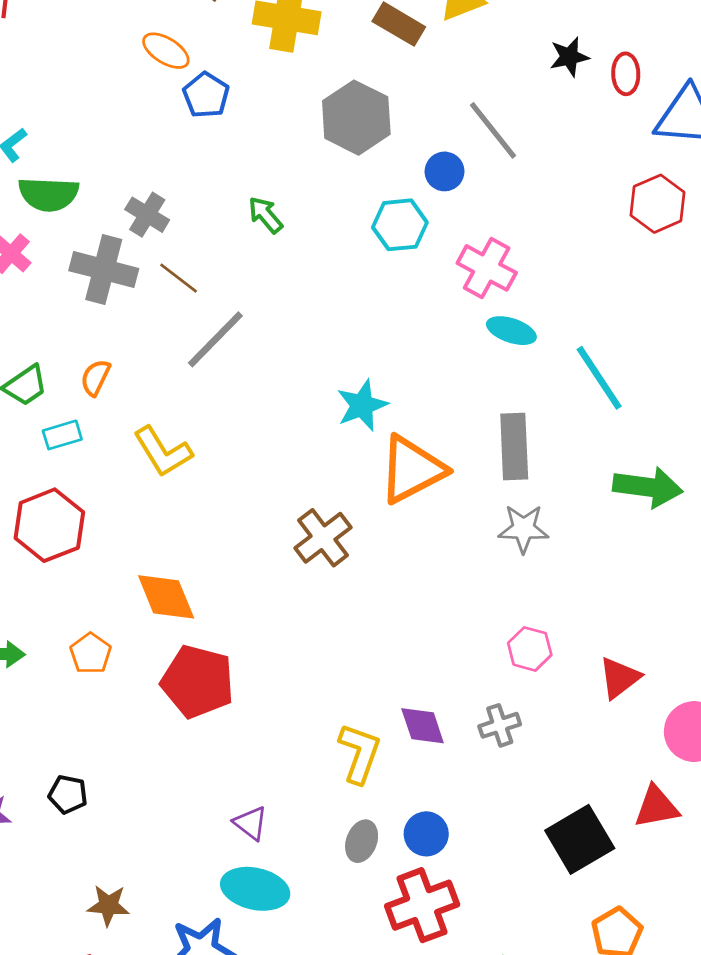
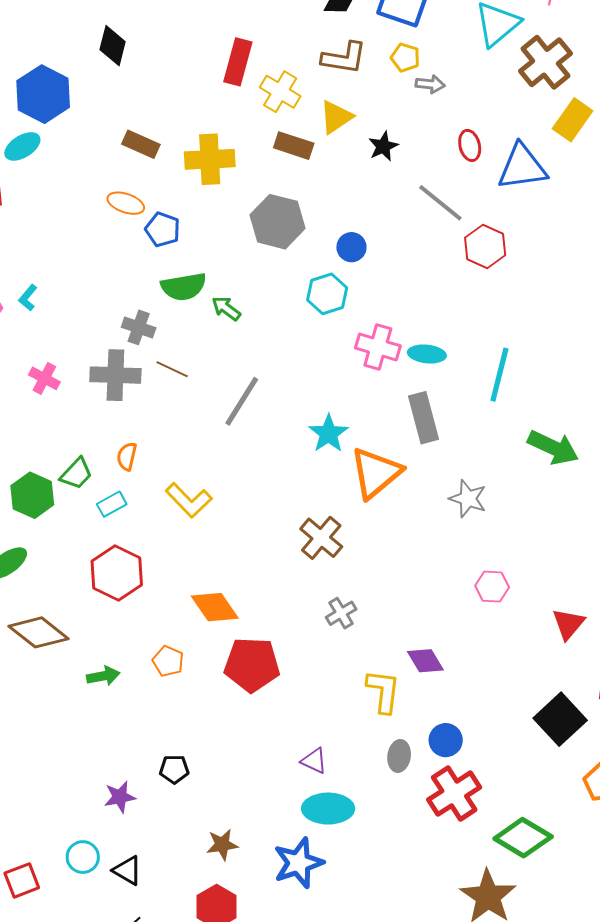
black star: (569, 57) -> (383, 146), moved
gray line: (493, 130) -> (440, 203), moved
green semicircle: (49, 194) -> (184, 287), moved
red hexagon: (657, 204) -> (485, 246), moved
pink cross: (487, 268) -> (378, 347), moved
gray line: (215, 339) -> (242, 401), moved
cyan line: (599, 378) -> (499, 375), turned 60
gray rectangle: (514, 447) -> (423, 418), moved
green arrow: (648, 487) -> (553, 448), turned 30
gray star: (523, 529) -> (468, 499), turned 30
red triangle: (619, 678) -> (568, 624), moved
gray cross: (500, 725) -> (341, 613), moved

